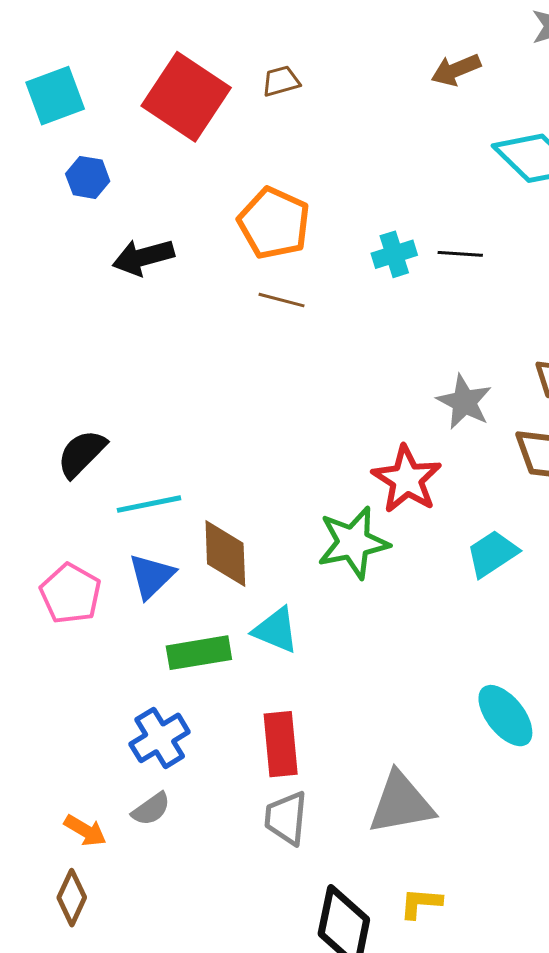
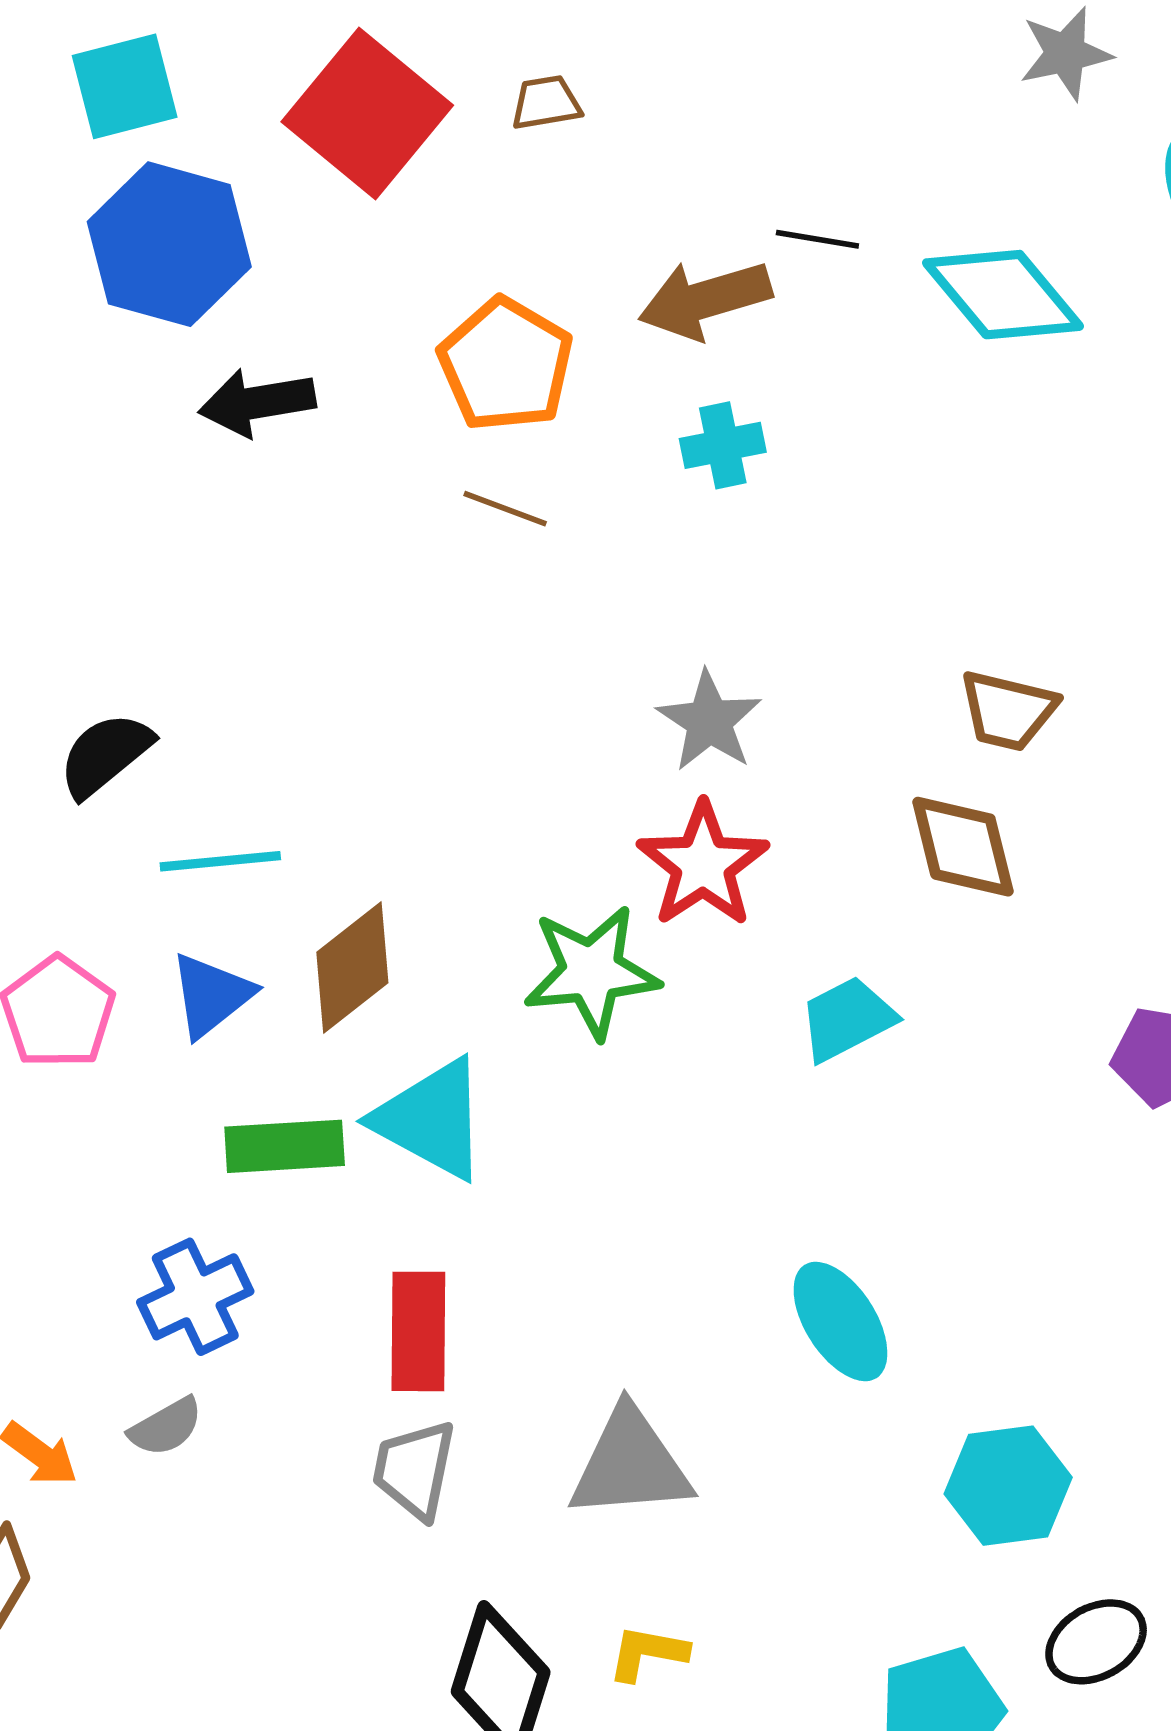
brown arrow: (456, 70) -> (705, 300), moved, size x1.4
blue hexagon: (88, 177) -> (169, 244), size x2.0
black line: (460, 254) -> (817, 239), moved
gray star: (464, 402) -> (709, 721), moved
brown diamond: (225, 553) -> (352, 968), turned 48
cyan triangle: (276, 630) -> (431, 1119), size x1.4

